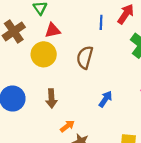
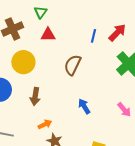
yellow circle: (44, 54) -> (23, 62), moved
blue arrow: (106, 99) -> (84, 106), turned -77

